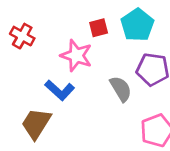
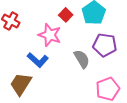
red square: (99, 28) -> (66, 15), turned -32

